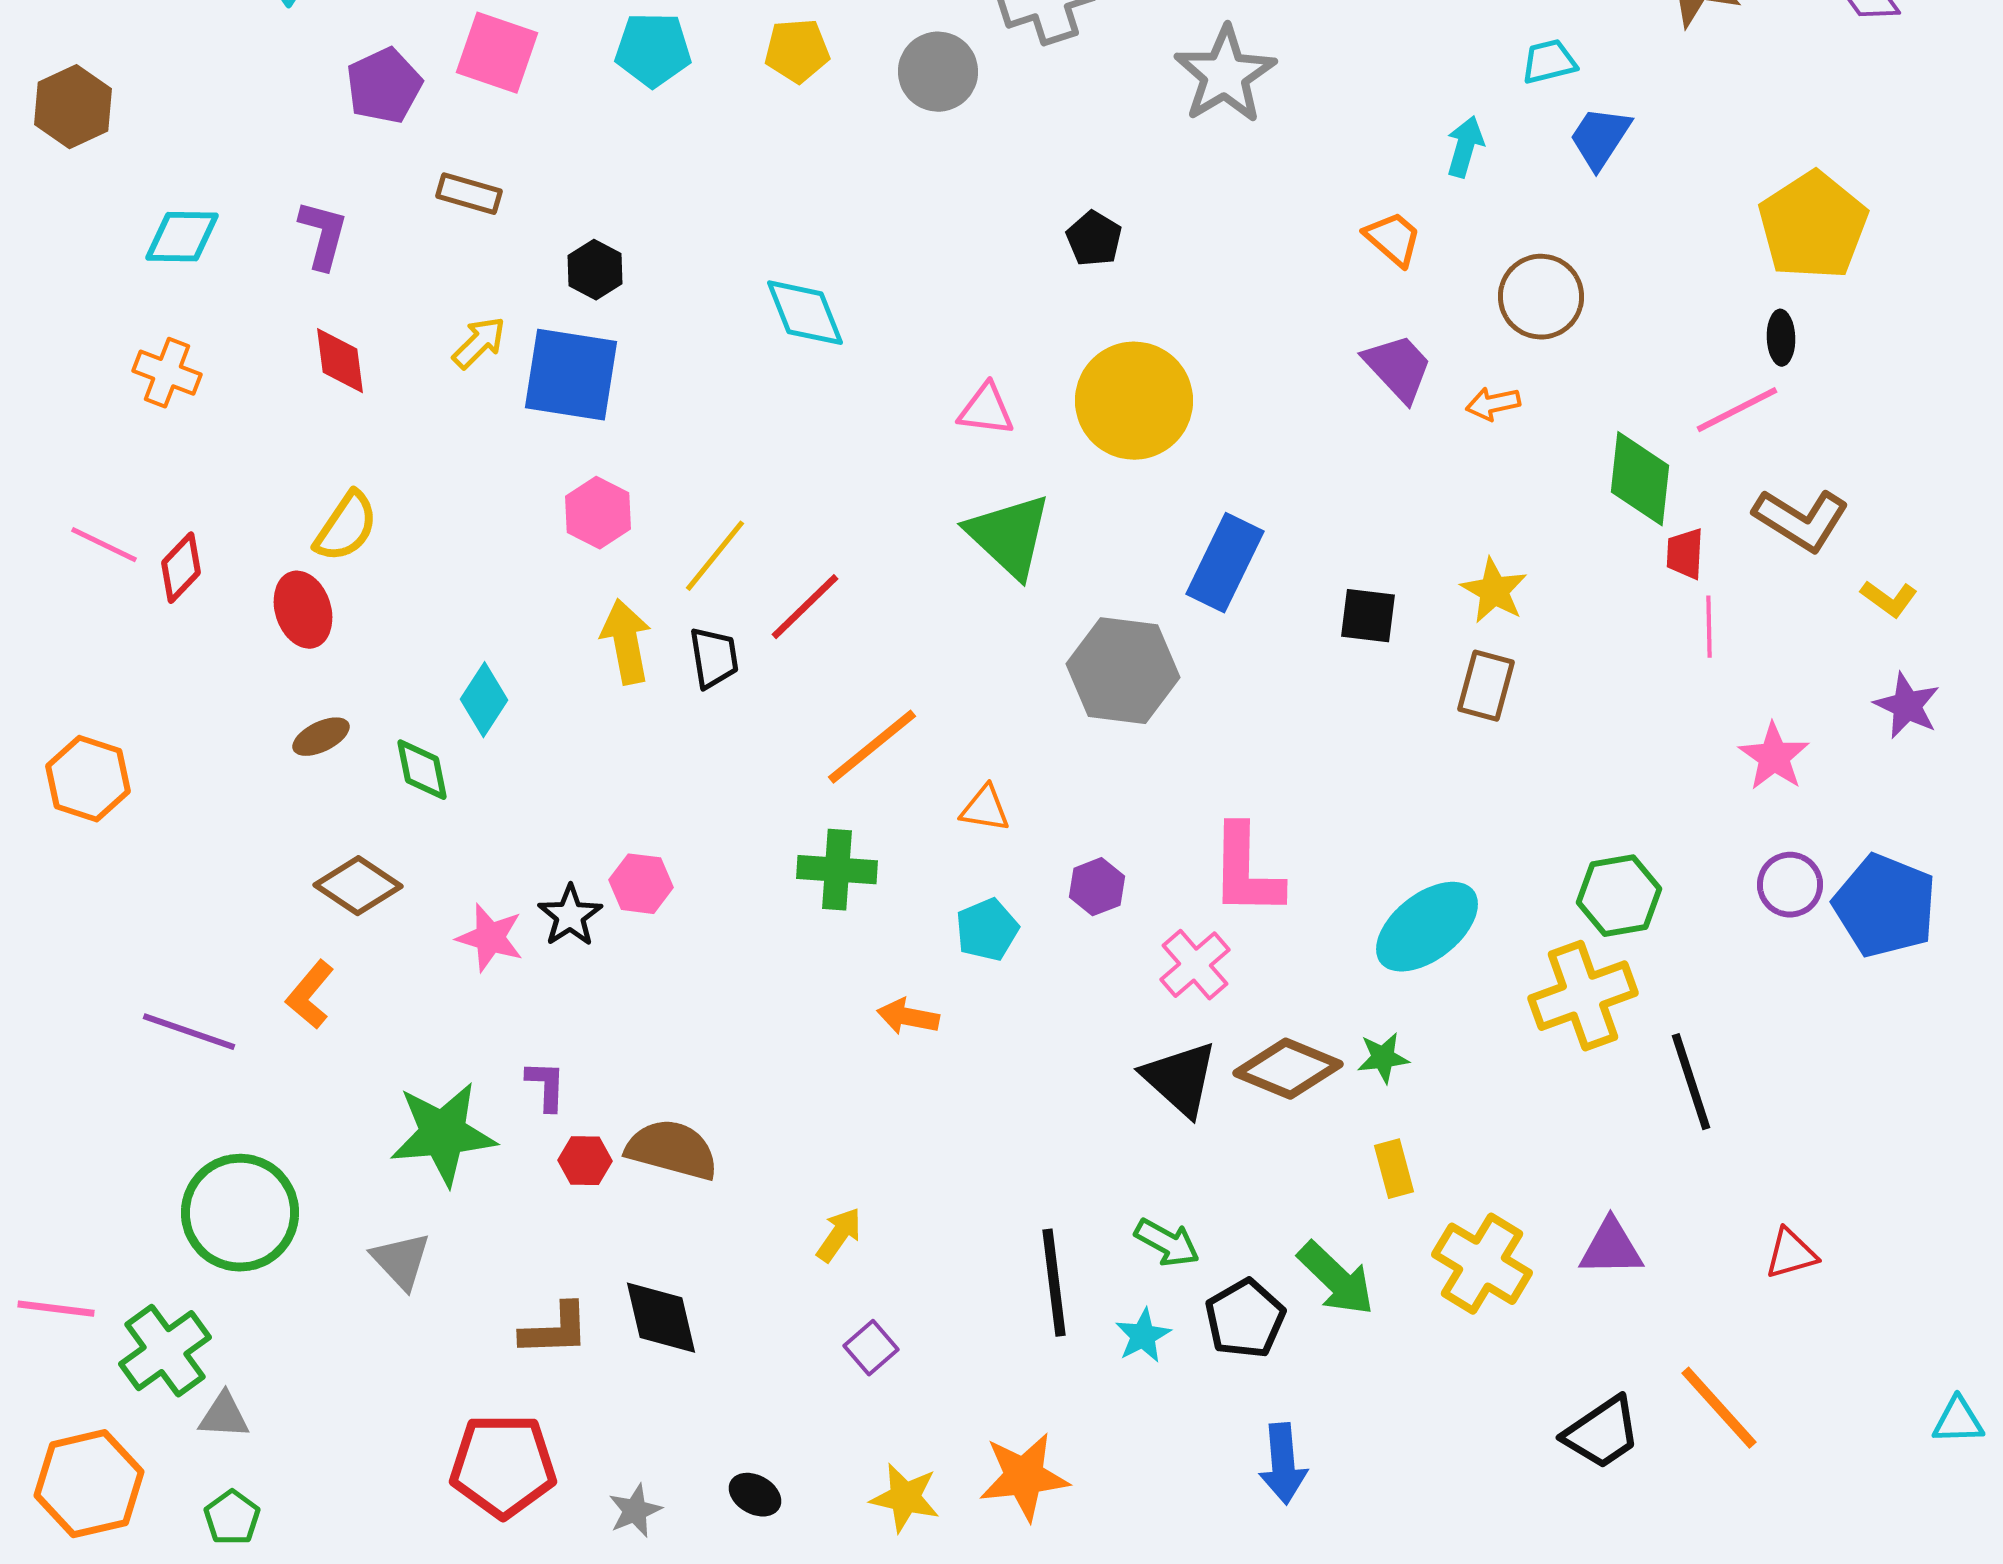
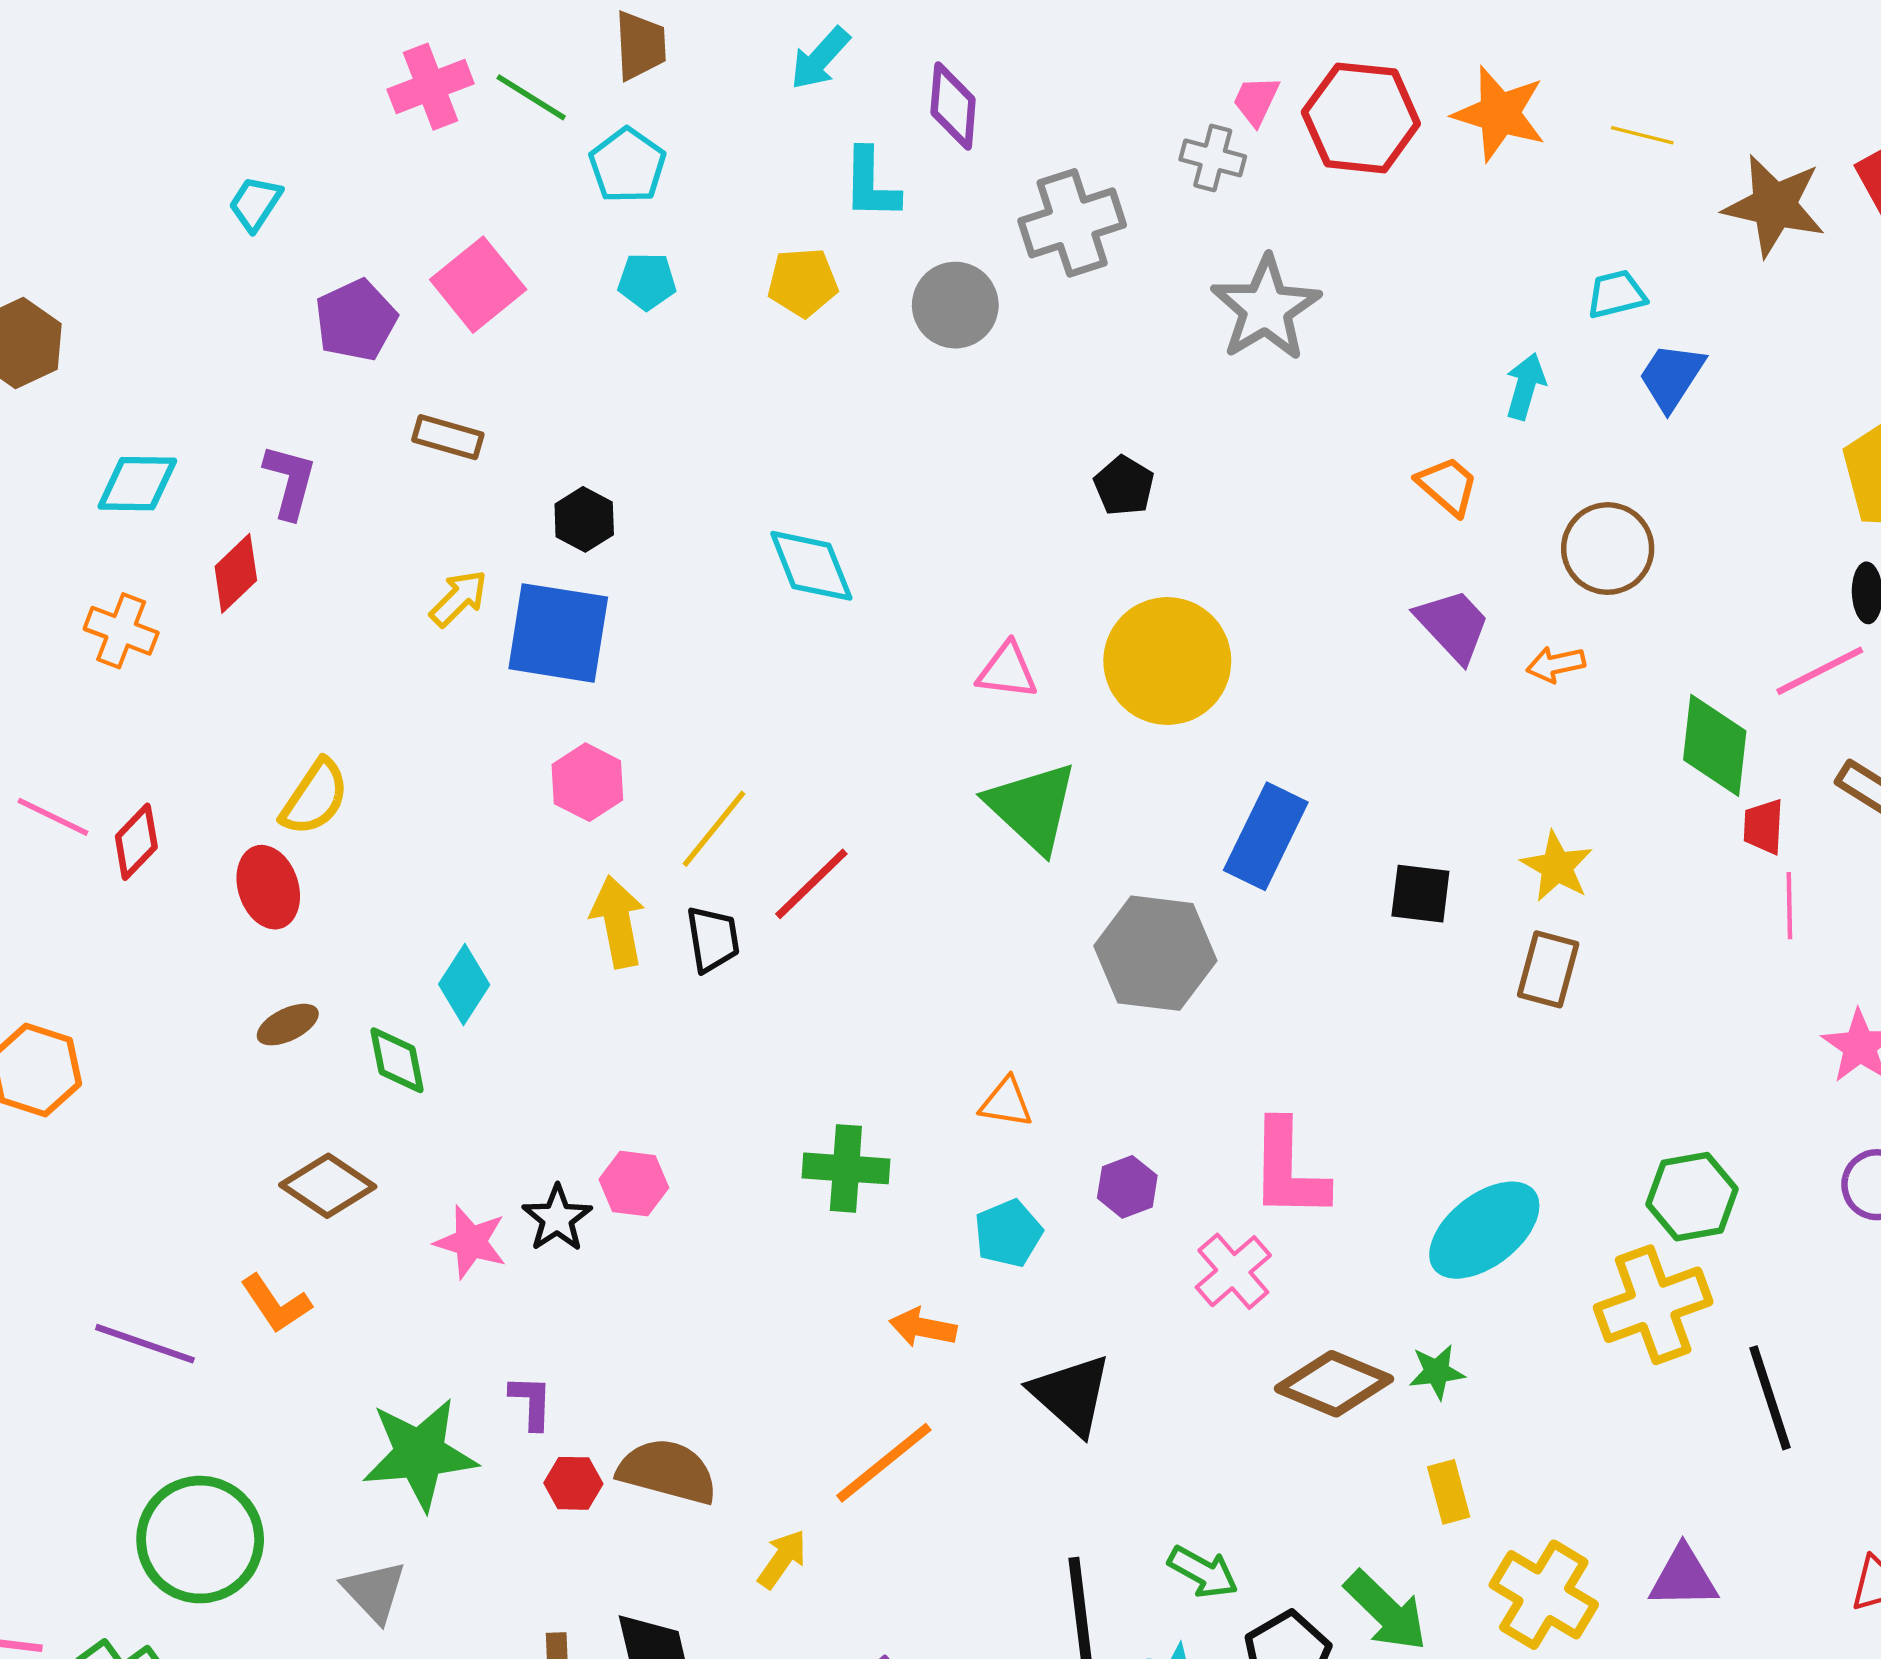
cyan pentagon: (653, 50) -> (647, 281), size x0.7
pink square: (497, 53) -> (478, 285), turned 32
red diamond: (340, 361) -> (236, 573), moved, turned 54
orange line: (872, 747) -> (884, 1463), moved
orange L-shape: (310, 995) -> (276, 1304), turned -74
black triangle: (1180, 1079) -> (1071, 1395), moved
yellow arrow: (839, 1235) -> (782, 1559), moved

